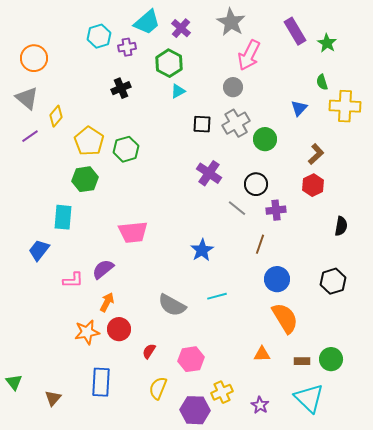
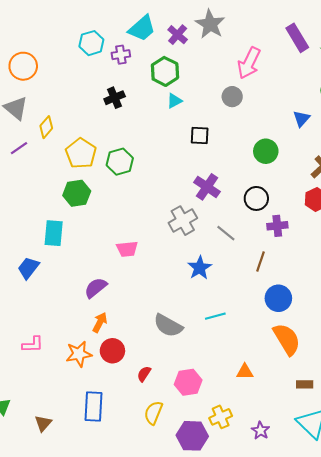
gray star: (231, 22) -> (210, 24), moved
gray cross: (236, 123) -> (183, 221), moved
gray line: (237, 208) -> (226, 233), moved
pink trapezoid: (133, 232) -> (127, 249), size x0.7
pink L-shape: (73, 280) -> (33, 344), moved
orange triangle: (262, 354) -> (245, 372), moved

